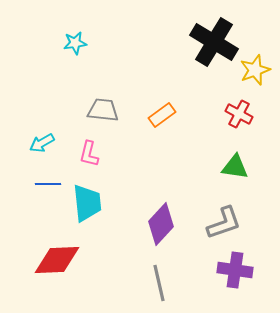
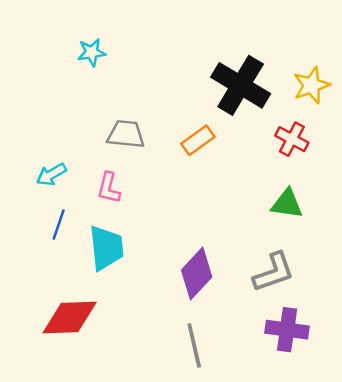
black cross: (214, 42) -> (241, 85), moved
blue line: (48, 184) -> (59, 225), turned -70

